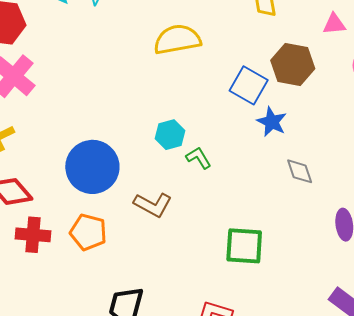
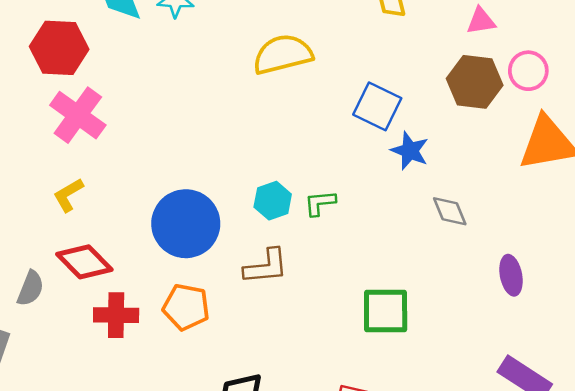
brown hexagon: (293, 65) -> (475, 82), moved
cyan hexagon: (170, 135) -> (273, 201), moved
green L-shape: (199, 158) -> (320, 203), turned -60
brown L-shape: (153, 205) -> (266, 267), turned -30

